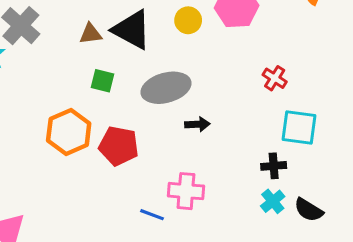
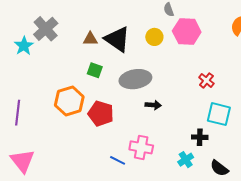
cyan cross: (273, 201) -> (186, 160), moved

